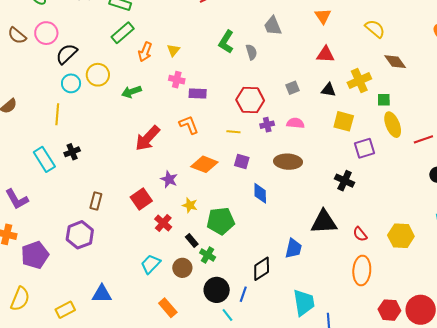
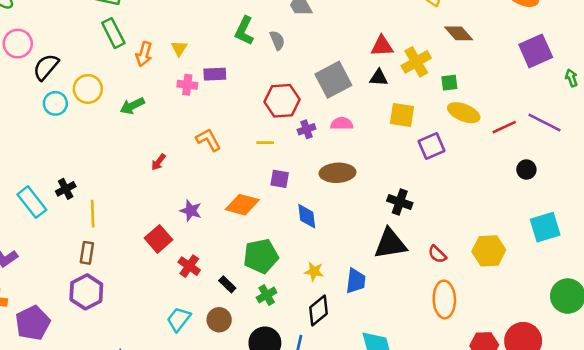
green rectangle: (123, 33) -> (113, 33), turned -70
red triangle: (325, 54) -> (382, 46), moved
gray square: (292, 88) -> (333, 80), size x2.0
purple rectangle: (198, 93) -> (215, 74), moved
yellow line: (57, 114) -> (93, 214), moved
yellow ellipse: (393, 125) -> (464, 113), turned -40
red arrow: (148, 138) -> (158, 162), size x0.5
orange diamond: (204, 164) -> (242, 205), moved
black cross: (345, 181) -> (400, 202), moved
brown rectangle: (96, 201) -> (87, 253), moved
yellow star: (190, 205) -> (314, 271), moved
green cross: (208, 255) -> (267, 295), moved, turned 35

